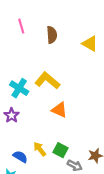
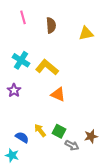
yellow triangle: (90, 44) -> (86, 33), turned -42
cyan cross: (19, 88) -> (21, 60), moved
purple star: (12, 115) -> (14, 90), moved

